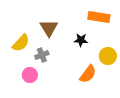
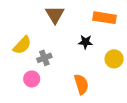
brown triangle: (49, 28) -> (55, 15), moved
orange semicircle: (88, 74) -> (81, 84), moved, turned -54

